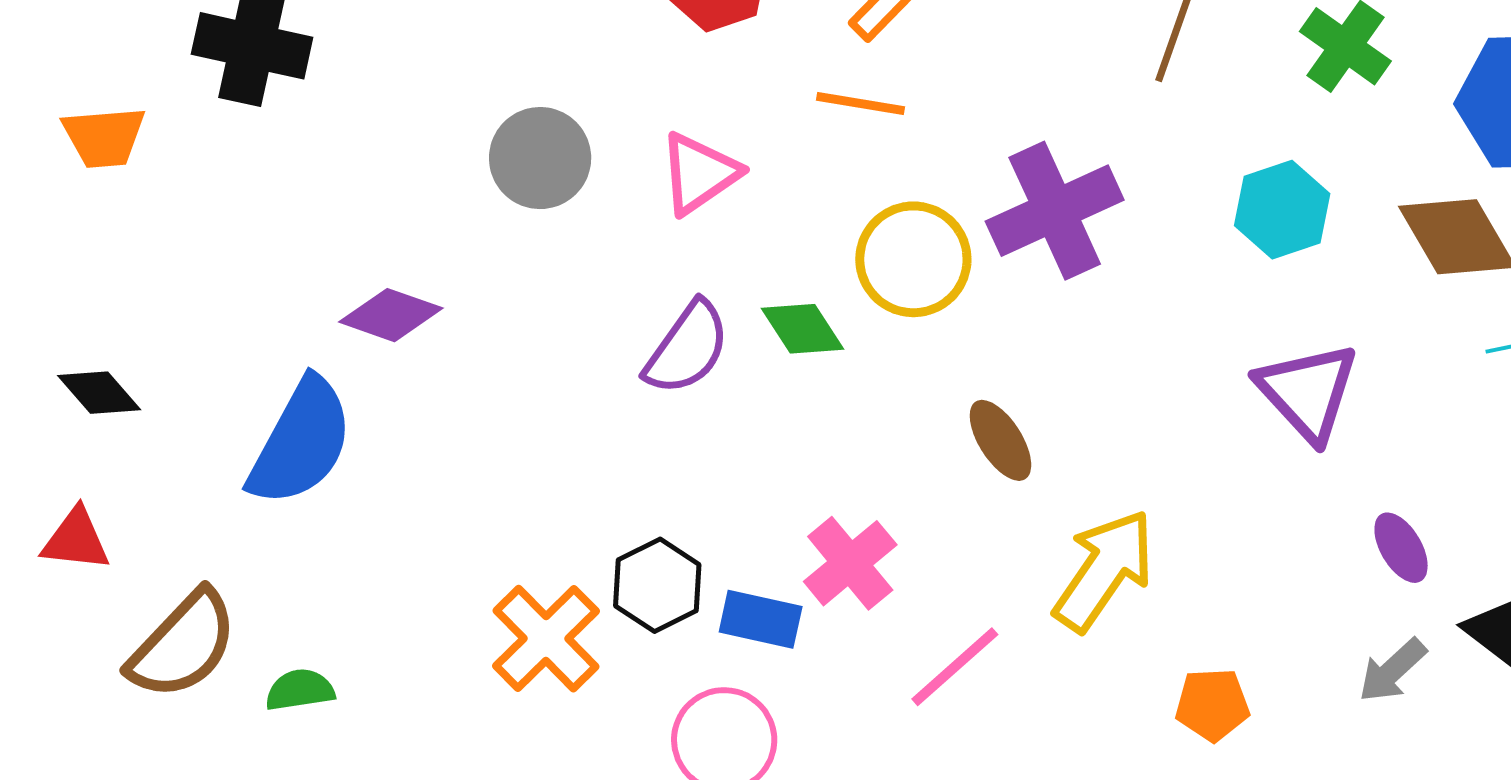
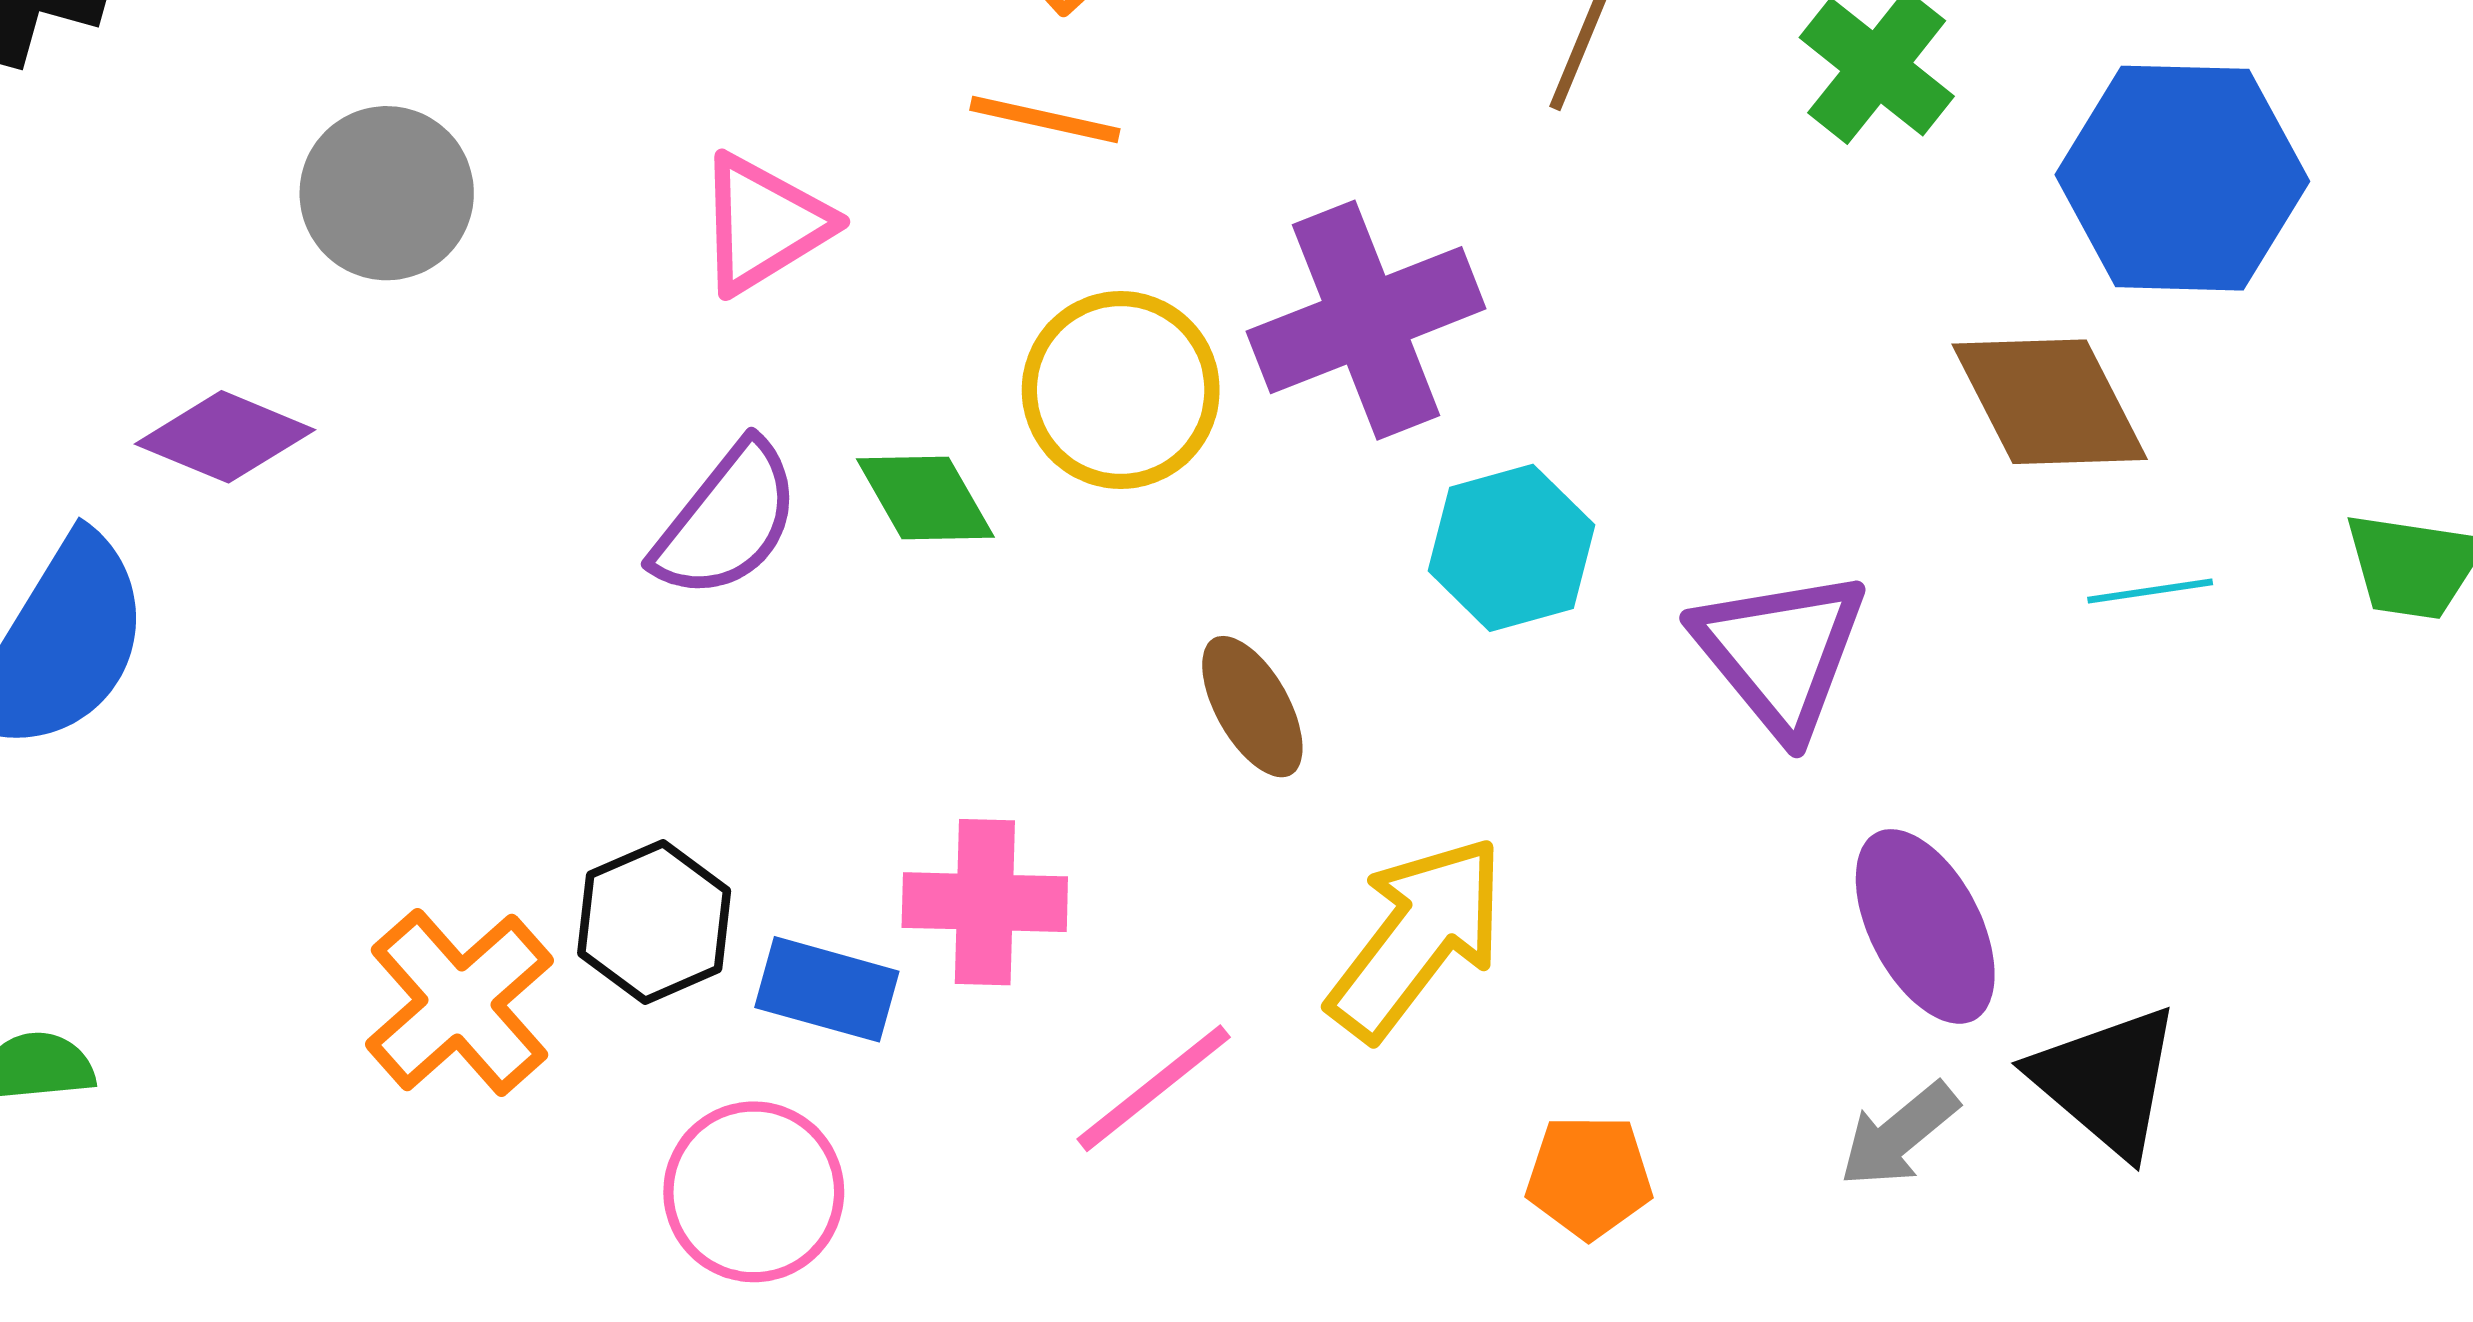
gray circle: (540, 158) -> (387, 193), moved
cyan hexagon: (1282, 210) -> (1511, 548), moved
purple ellipse: (1401, 548) -> (1925, 926), size x1.6
pink cross: (850, 563) -> (985, 902), turned 38

